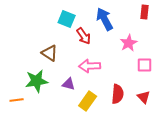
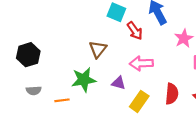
brown triangle: (50, 53) -> (98, 49), turned 36

